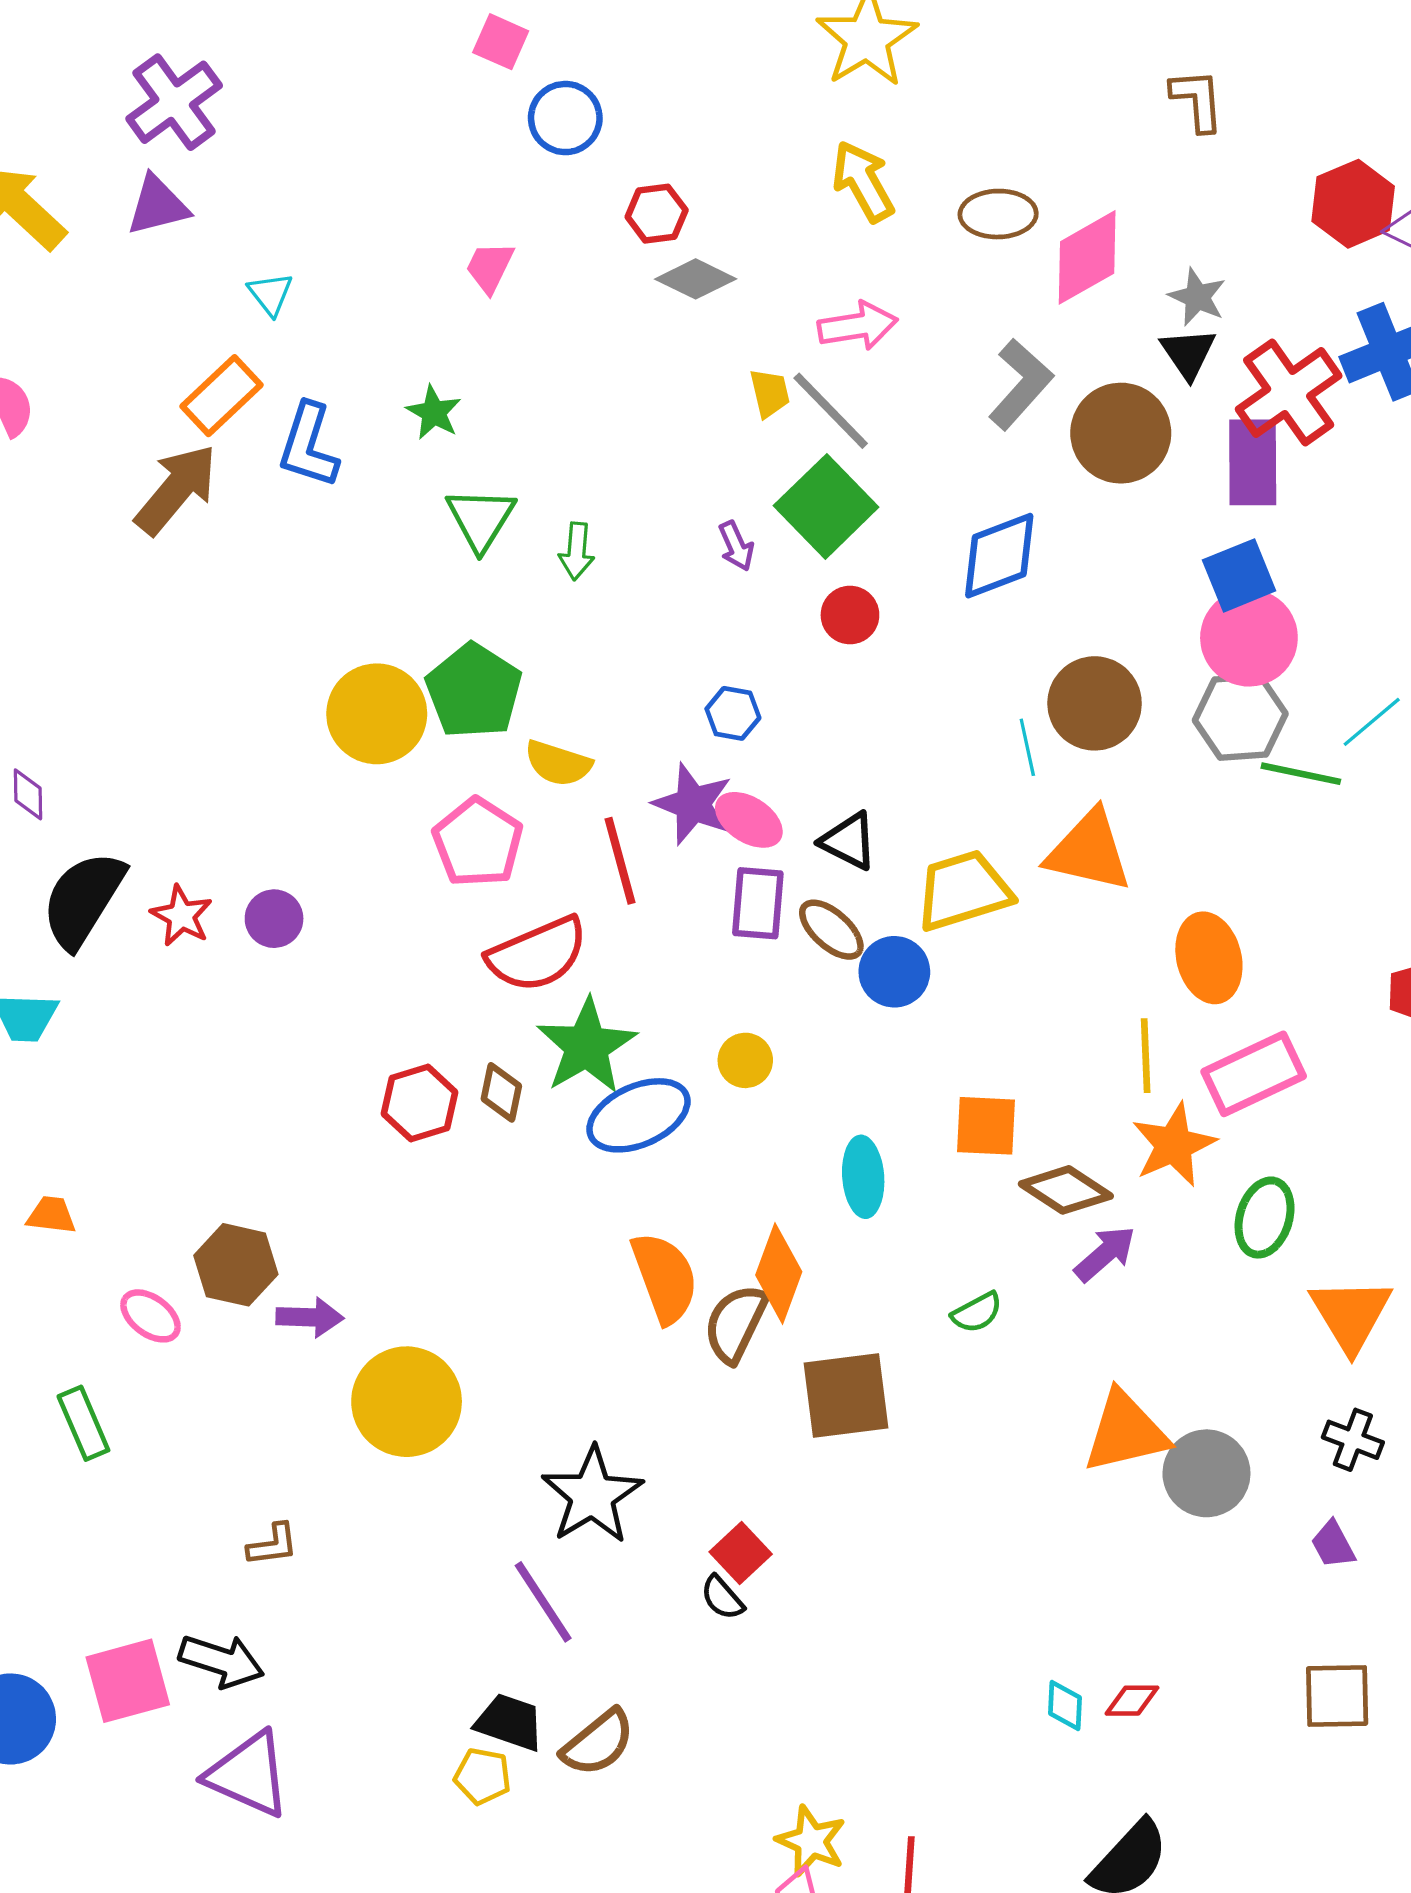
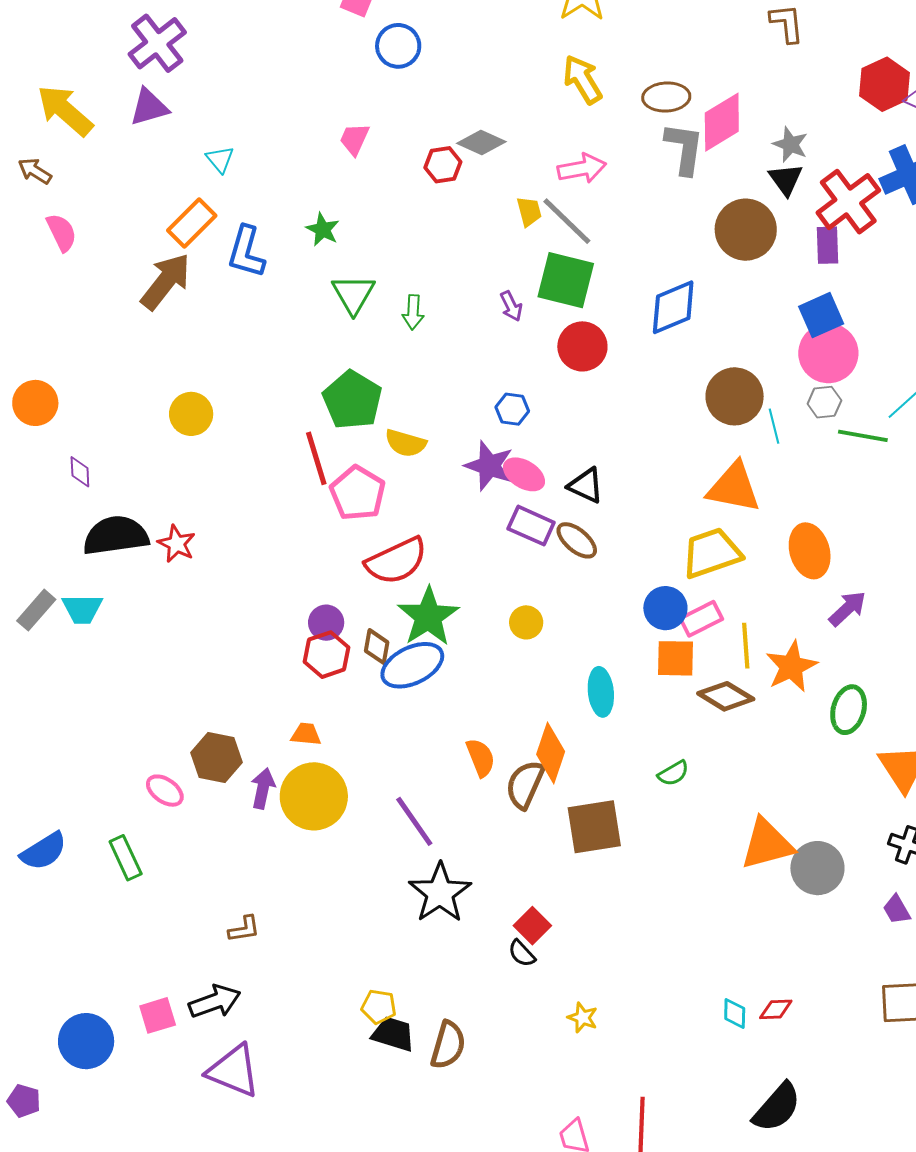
red hexagon: (657, 214) -> (443, 165), moved
gray L-shape: (1021, 384) -> (684, 148), moved, turned -32
purple rectangle: (1253, 462) -> (827, 245), size x0.7
green square: (826, 506) -> (566, 280), turned -30
red circle: (850, 615) -> (582, 346), size x1.4
yellow circle: (377, 714) -> (191, 414), moved, size x0.7
gray hexagon: (1240, 717) -> (824, 402), size x0.6
cyan line: (1027, 747) -> (774, 426), moved
red line: (620, 861) -> (316, 458), moved
yellow trapezoid: (963, 891) -> (712, 553), moved
black semicircle: (83, 900) -> (116, 536), turned 52
purple rectangle: (758, 903) -> (531, 526), turned -69
purple circle: (274, 919) -> (326, 623), moved
blue circle: (894, 972) -> (665, 608), moved
yellow line: (1146, 1056) -> (746, 646), moved
pink rectangle: (1254, 1074) -> (701, 619), moved, size x0.7
blue ellipse: (638, 1115) -> (412, 665), moved
orange trapezoid: (51, 1215) -> (306, 734), moved
purple arrow: (1105, 1254) -> (847, 609), moved
orange semicircle: (665, 1278) -> (481, 758), size x0.7
purple arrow: (310, 1317) -> (263, 788), turned -78
yellow circle: (407, 1402) -> (314, 796), moved
purple line: (543, 1602) -> (414, 821), moved
black arrow: (221, 1661) -> (215, 1002), turned -36
pink square: (128, 1681) -> (158, 1015), size x0.7
brown semicircle: (598, 1743) -> (448, 1045), turned -33
yellow pentagon: (483, 1776) -> (379, 1007), moved
yellow star: (811, 1841) -> (583, 1018), moved, size x0.7

